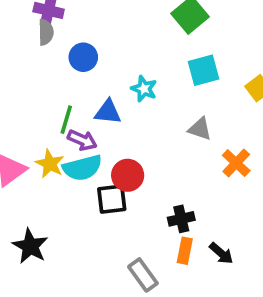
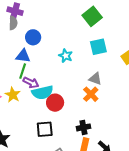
blue triangle: (108, 112) -> (23, 56), moved
orange cross: (236, 163) -> (91, 94), moved
cyan semicircle: (82, 168) -> (42, 92), moved
black square: (112, 199) -> (45, 129), moved

